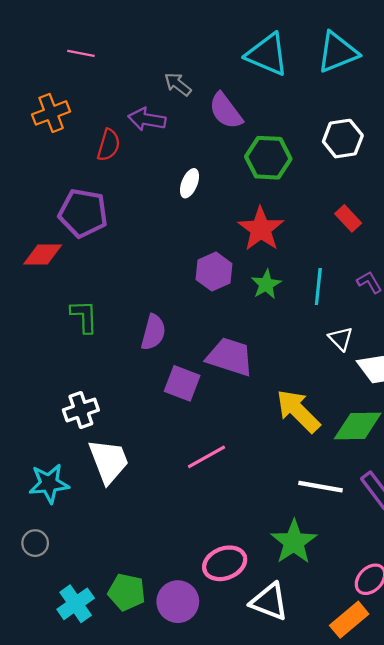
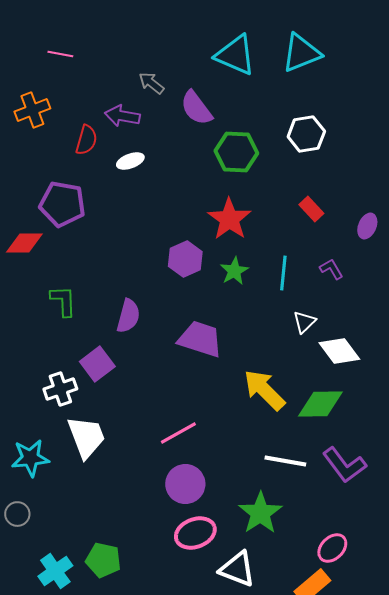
white ellipse: (189, 183) -> (130, 161), moved, turned 48
white triangle: (341, 339) -> (304, 322), turned 30
purple square: (182, 383) -> (97, 364), moved, turned 32
purple circle: (178, 602) -> (185, 484), moved

